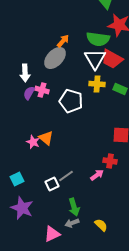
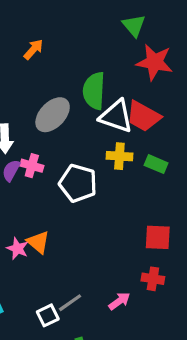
green semicircle: (98, 39) -> (94, 91), moved, turned 85
orange arrow: (63, 41) -> (33, 49), moved
white triangle: (95, 59) -> (116, 116), turned -40
red cross: (110, 161) -> (153, 279), moved

